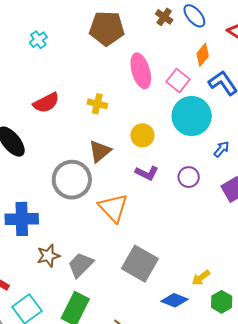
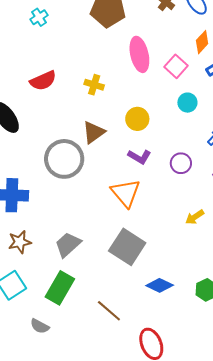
cyan circle: (192, 116) -> (187, 103), size x0.5
orange triangle: (113, 208) -> (126, 193), moved
brown star: (48, 256) -> (20, 242), moved
yellow arrow: (201, 278) -> (195, 217), moved

